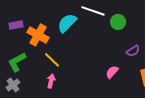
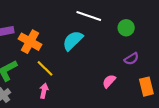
green circle: (118, 22) -> (126, 28), moved
cyan semicircle: (67, 23) -> (73, 41), moved

